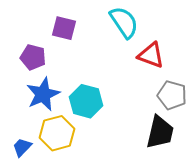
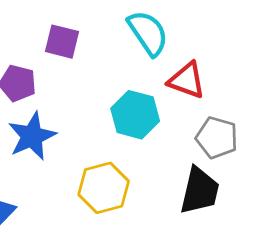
cyan hexagon: (86, 101) -> (135, 115), moved
yellow hexagon: (57, 133) -> (104, 188), moved

